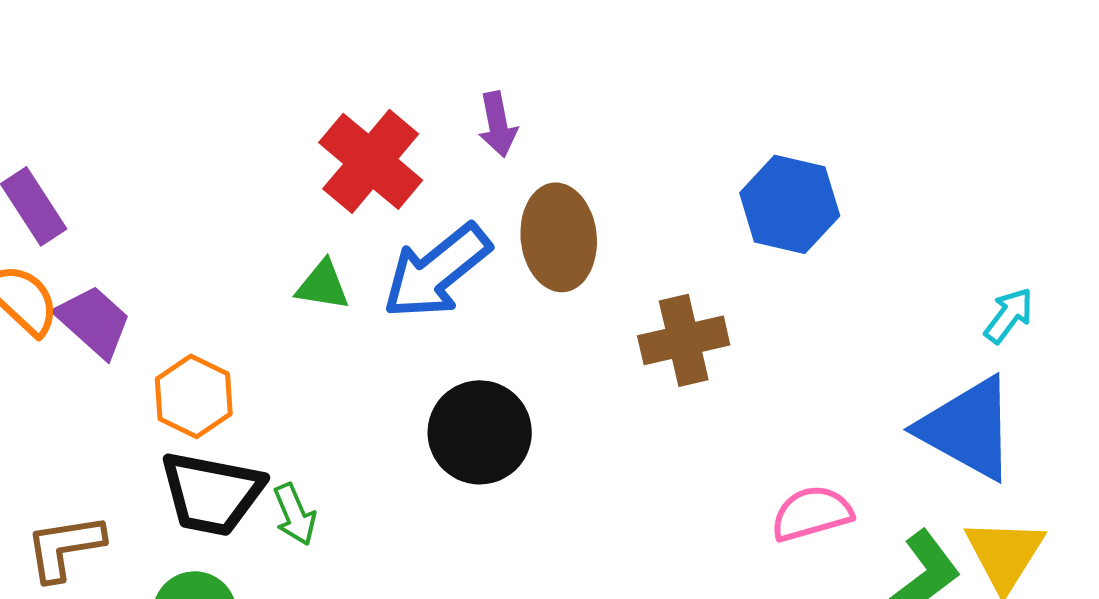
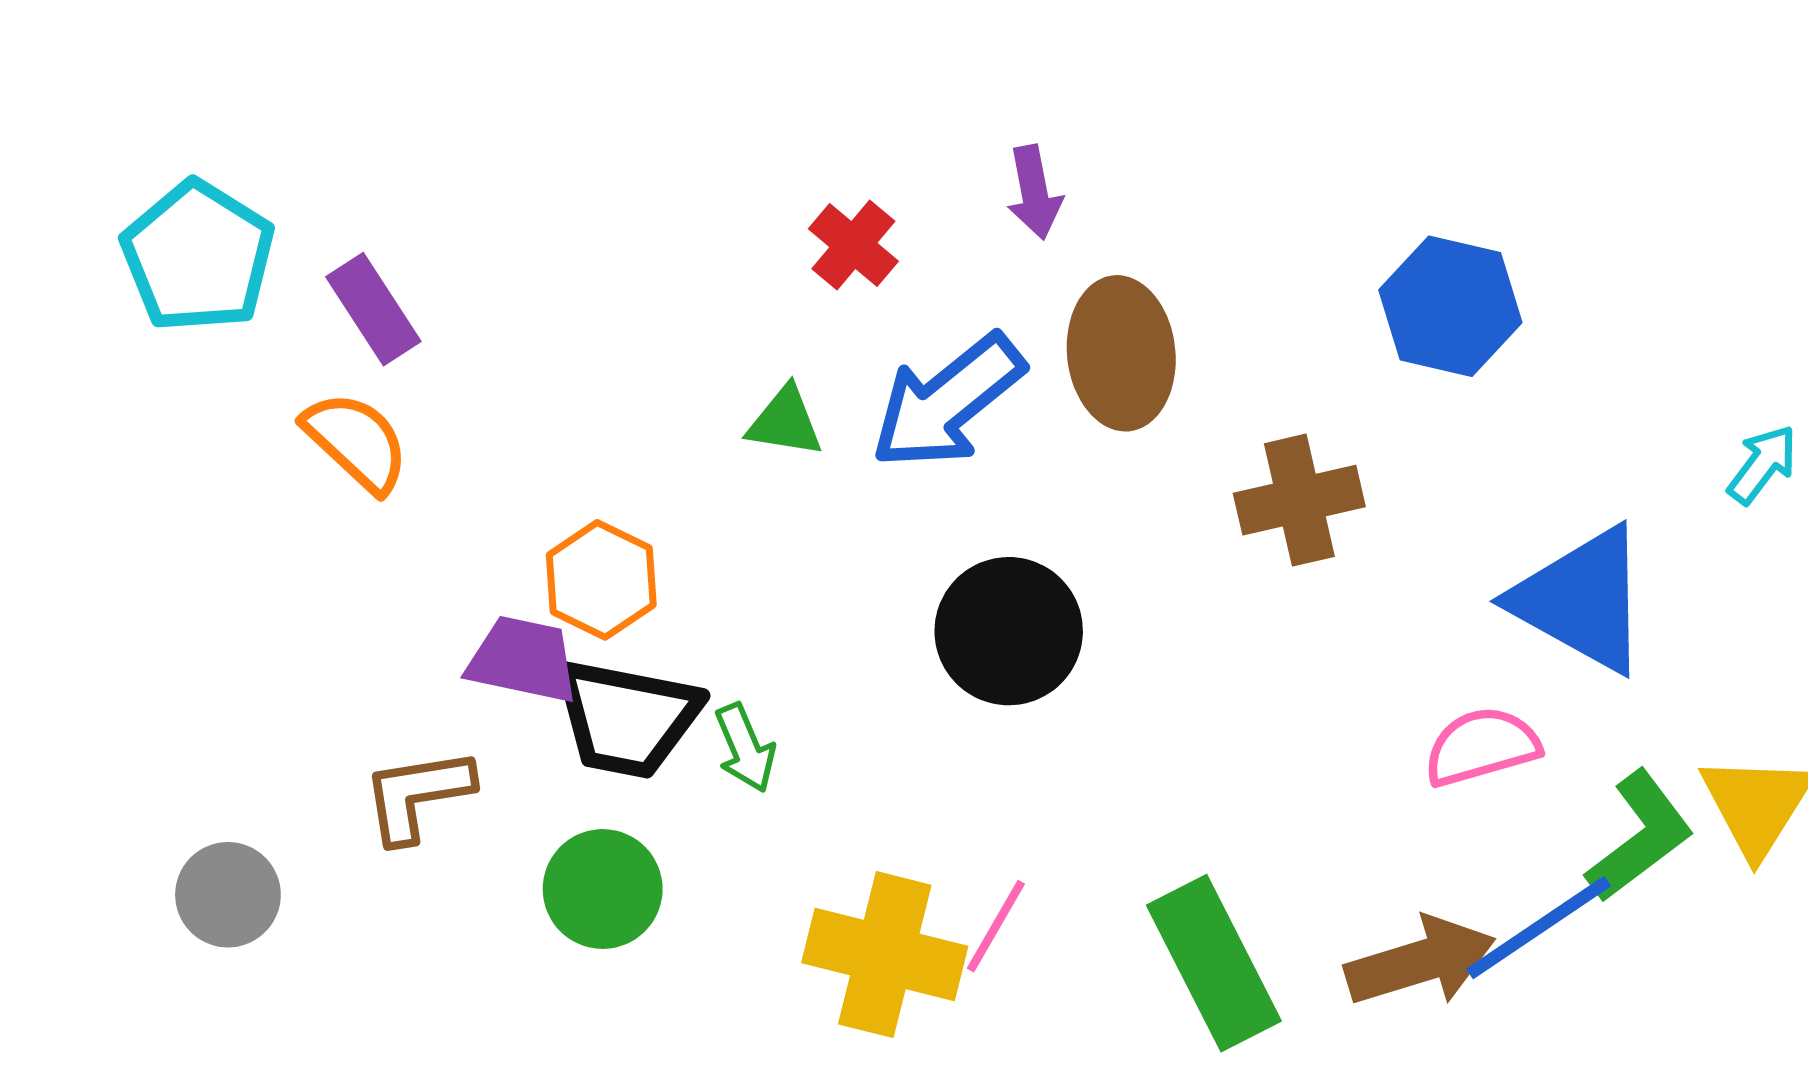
red cross: (371, 161) -> (853, 245), size x0.6
purple trapezoid: (94, 321) -> (523, 660), moved, turned -30
blue triangle: (968, 428) -> (1581, 600), moved

